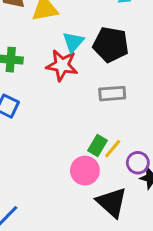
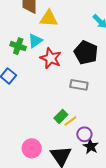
cyan triangle: (73, 42) -> (35, 41), moved
pink circle: (85, 171) -> (32, 148), moved

